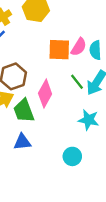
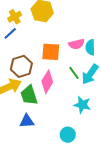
pink semicircle: (79, 47) -> (77, 44), turned 42
orange square: (59, 50) -> (51, 52), moved

